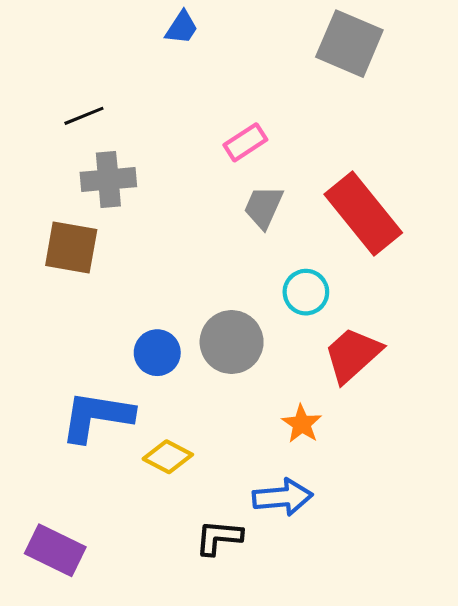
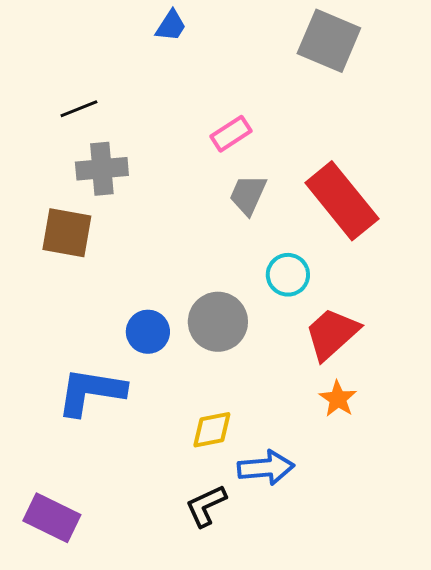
orange star: (302, 424) -> (338, 399), moved
yellow diamond: (168, 457) -> (212, 430), moved, turned -39
black L-shape: (219, 537) -> (206, 506), turned -30

